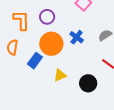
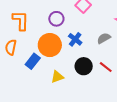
purple circle: (47, 17) -> (56, 19), moved
black circle: (88, 83) -> (84, 66), moved

